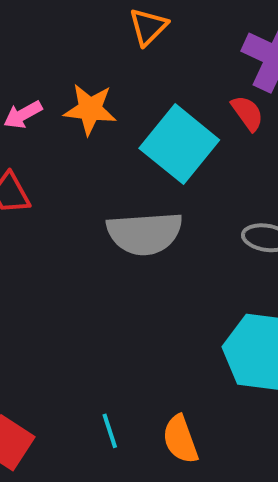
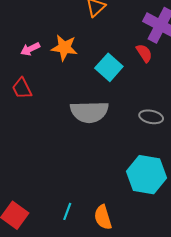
cyan square: (179, 144) -> (109, 67), size x0.7
cyan line: (110, 431) -> (67, 211), turned 36

